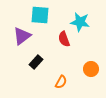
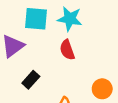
cyan star: (80, 22) -> (70, 19), moved

